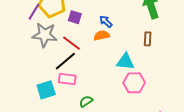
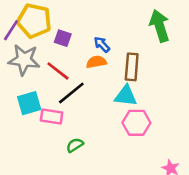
brown rectangle: (148, 39) -> (132, 67), moved, size x1.5
black line: (65, 61) -> (71, 93), moved
cyan square: (46, 90) -> (29, 103), moved

